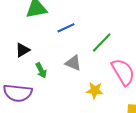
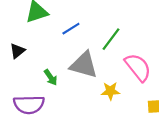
black triangle: (23, 50) -> (17, 51), moved
gray triangle: (73, 63) -> (84, 65), size x1.6

